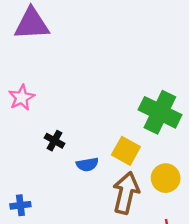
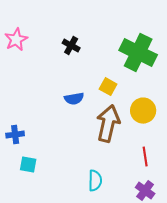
black cross: (54, 141) -> (71, 46), moved
yellow square: (126, 151) -> (108, 87), size x0.7

